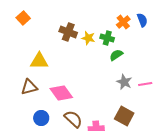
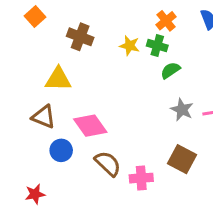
orange cross: (123, 22) -> (166, 21), moved
brown cross: (68, 32) -> (80, 37), moved
brown triangle: (29, 87) -> (44, 117), turned 36
blue circle: (41, 118) -> (61, 150), moved

